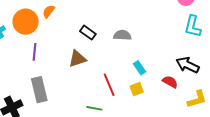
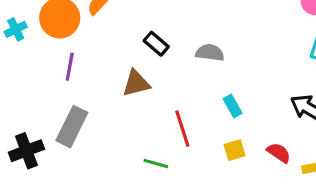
red semicircle: (170, 82) -> (279, 153), moved
yellow square: (137, 89) -> (235, 150), moved
gray rectangle: (39, 90) -> (72, 127), turned 35

